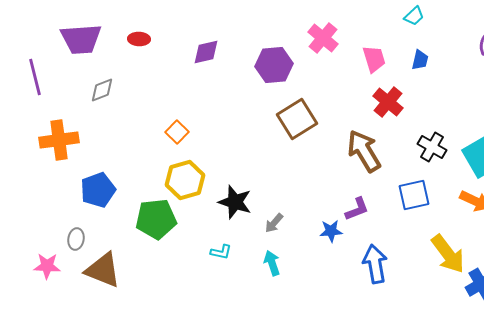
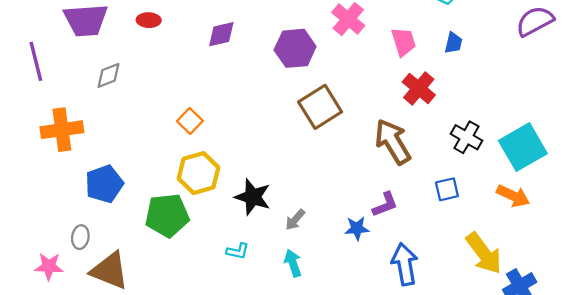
blue square: (414, 195) -> (447, 189), size x0.7

